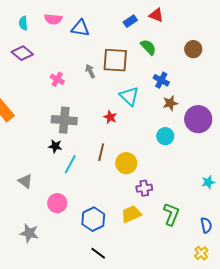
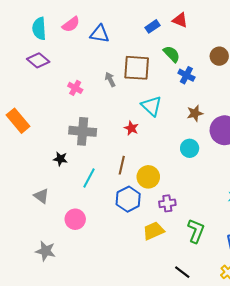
pink semicircle: (53, 19) -> (71, 24), turned -42
cyan semicircle: (23, 23) -> (39, 29), size x1.5
blue cross: (161, 80) -> (186, 75), moved
black star: (55, 146) -> (60, 159), moved
blue hexagon: (93, 219) -> (128, 199), moved
black line: (98, 253) -> (182, 272), moved

